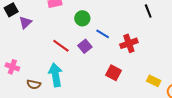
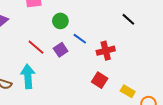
black line: (148, 11) -> (128, 19), turned -32
red square: (113, 73) -> (100, 80), moved

